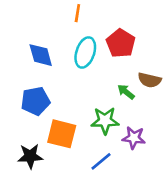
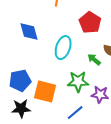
cyan ellipse: (85, 52) -> (63, 48), moved
blue pentagon: (35, 101) -> (20, 81), moved

